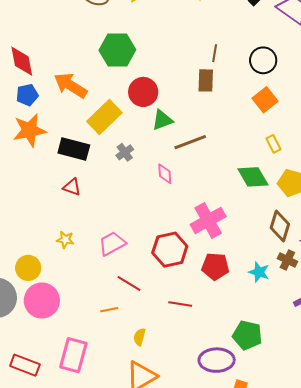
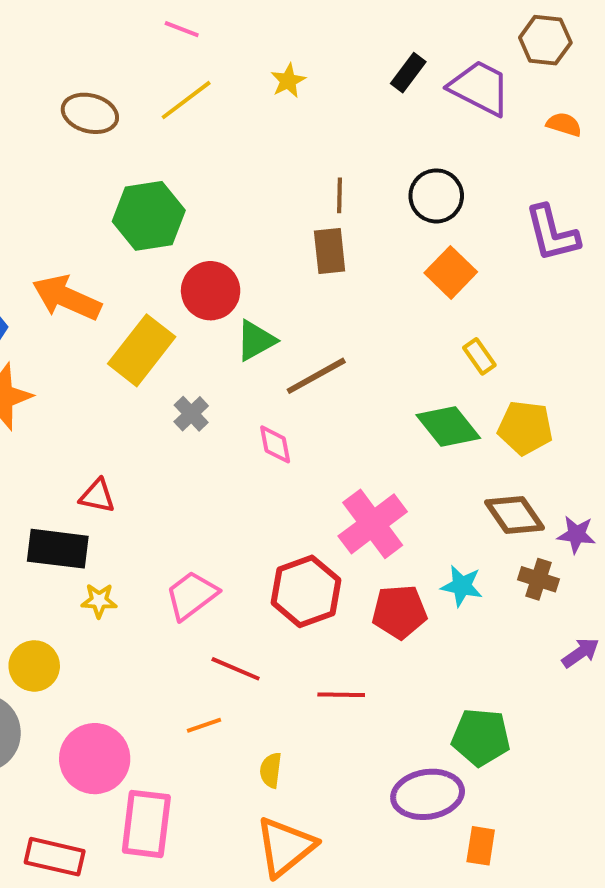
black rectangle: (74, 149) -> (58, 549), moved
brown diamond: (280, 226) -> (514, 515), turned -44
cyan star: (259, 272) -> (462, 586), moved
pink circle: (42, 301) -> (95, 759), moved

